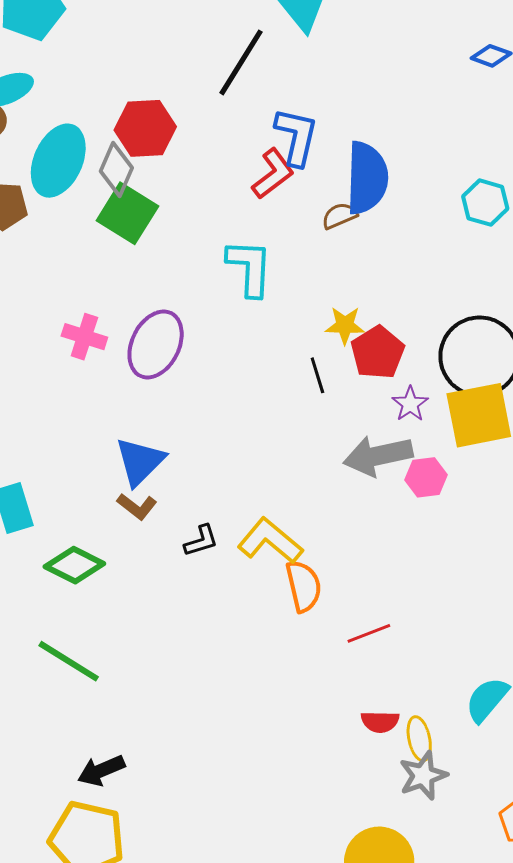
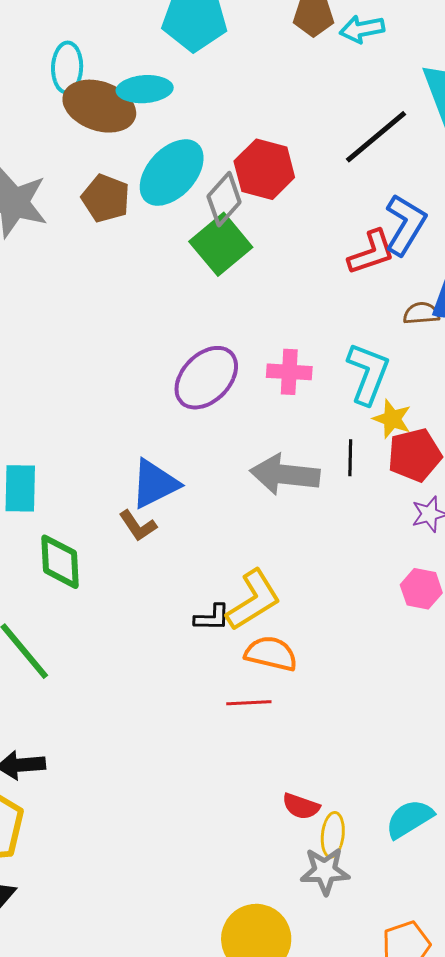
cyan L-shape: (250, 268) -> (368, 373), moved
pink cross: (84, 337) -> (289, 372), moved, turned -33
gray arrow: (378, 456) -> (285, 474), moved
black L-shape: (201, 541) -> (212, 618), moved
yellow L-shape: (270, 541) -> (253, 600), turned 90
green diamond: (74, 565) -> (60, 562), turned 42
orange semicircle: (304, 586) -> (271, 654), turned -82
red line: (369, 633) -> (249, 703), moved

